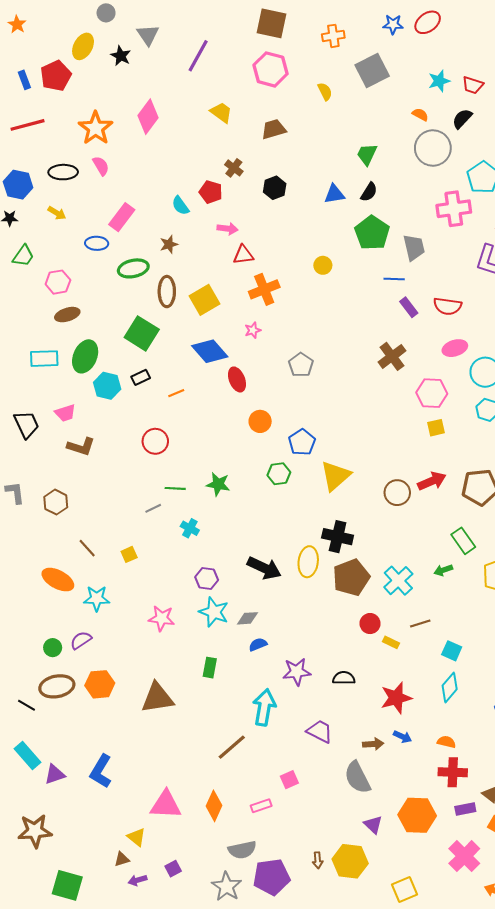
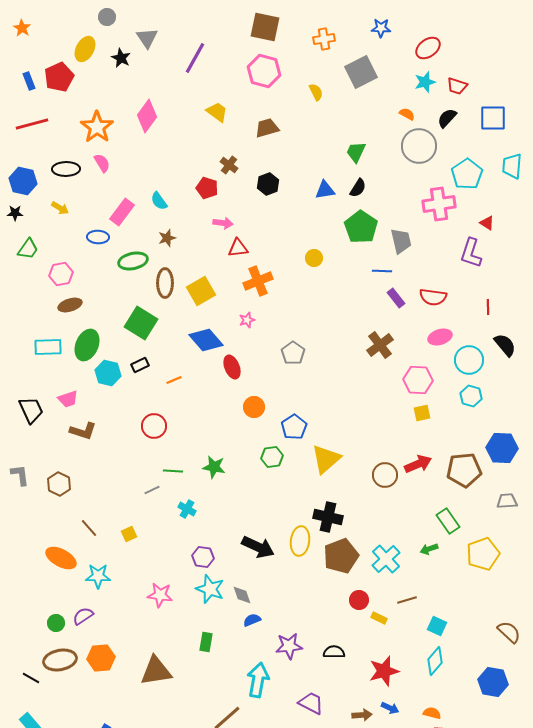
red ellipse: (428, 22) -> (428, 48), moved
cyan semicircle: (180, 206) -> (159, 201), moved
gray diamond: (247, 618) -> (242, 595), turned 75

